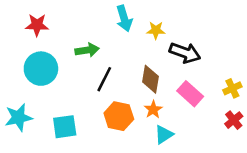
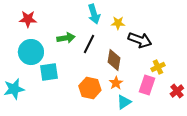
black line: (104, 79) -> (89, 44), moved
yellow cross: (232, 88) -> (158, 67), moved
pink rectangle: (190, 94) -> (147, 85), moved, turned 66
cyan square: (65, 127) -> (49, 72), moved

